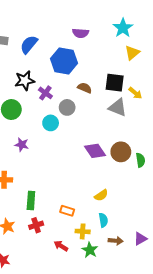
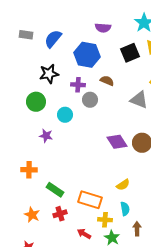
black square: (115, 83) -> (130, 53), moved, turned -30
purple cross: (45, 93) -> (78, 85), moved, turned -32
cyan circle: (51, 123) -> (65, 115), moved
green rectangle: (31, 200) -> (55, 190), turned -60
orange rectangle: (67, 211) -> (90, 200), size x1.6
brown arrow: (116, 241) -> (137, 229), turned -96

